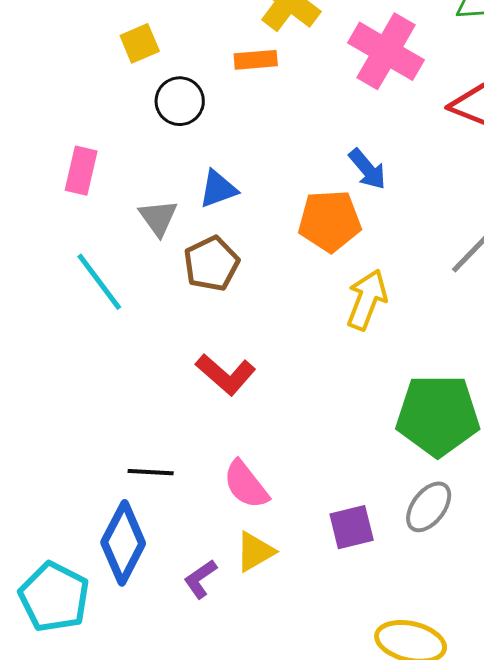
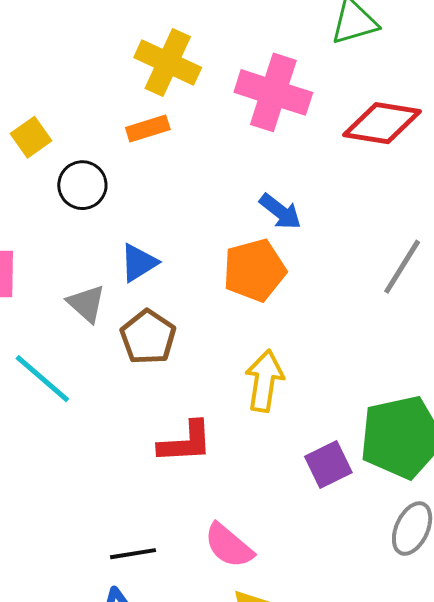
yellow arrow: (367, 300) -> (264, 381), moved
red L-shape: (226, 374) -> (185, 442), turned -32
purple square: (352, 527) -> (328, 465), moved

